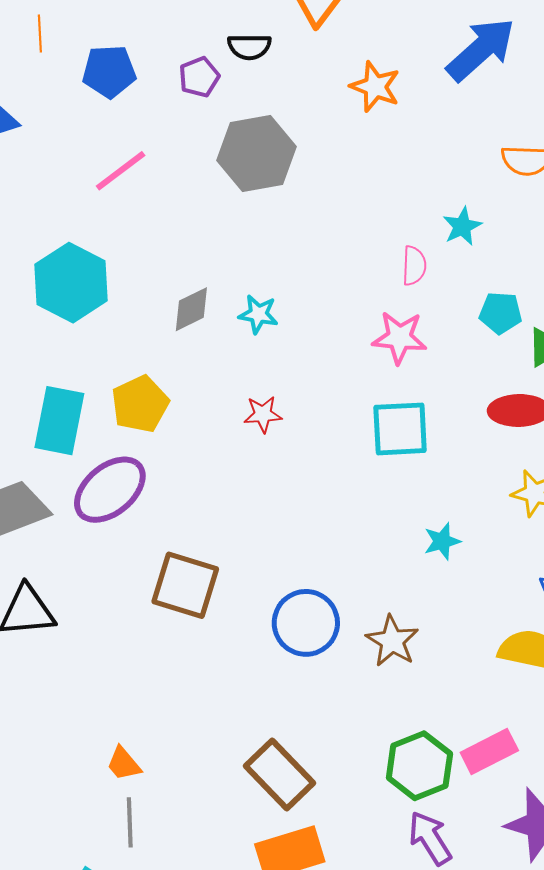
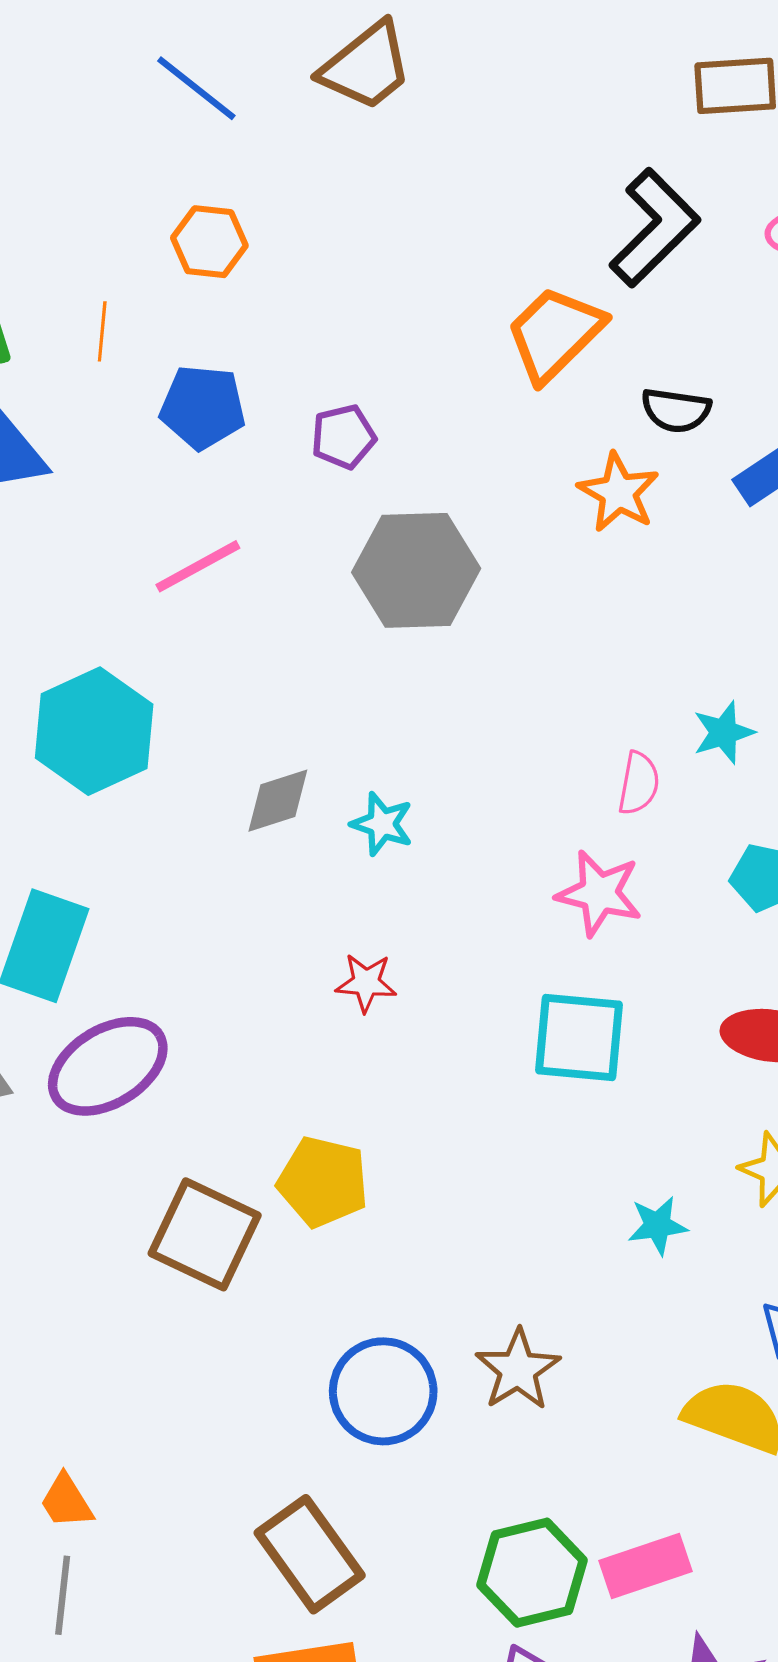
black semicircle: (249, 47) -> (676, 410), moved
yellow pentagon: (140, 404) -> (323, 1182), moved, turned 30
cyan star: (442, 541) -> (658, 1225), moved
blue circle: (306, 623) -> (383, 1391), moved

